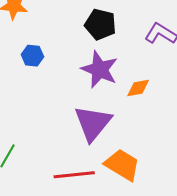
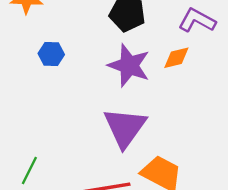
orange diamond: (138, 88) -> (176, 58), moved

